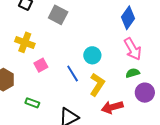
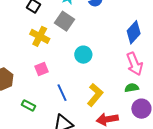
yellow cross: (25, 42) -> (40, 36), moved
cyan circle: (92, 55) -> (83, 55), moved
blue line: (73, 73) -> (62, 93), moved

